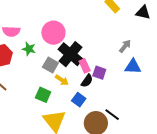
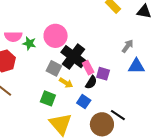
green star: (29, 49) -> (29, 43), moved

